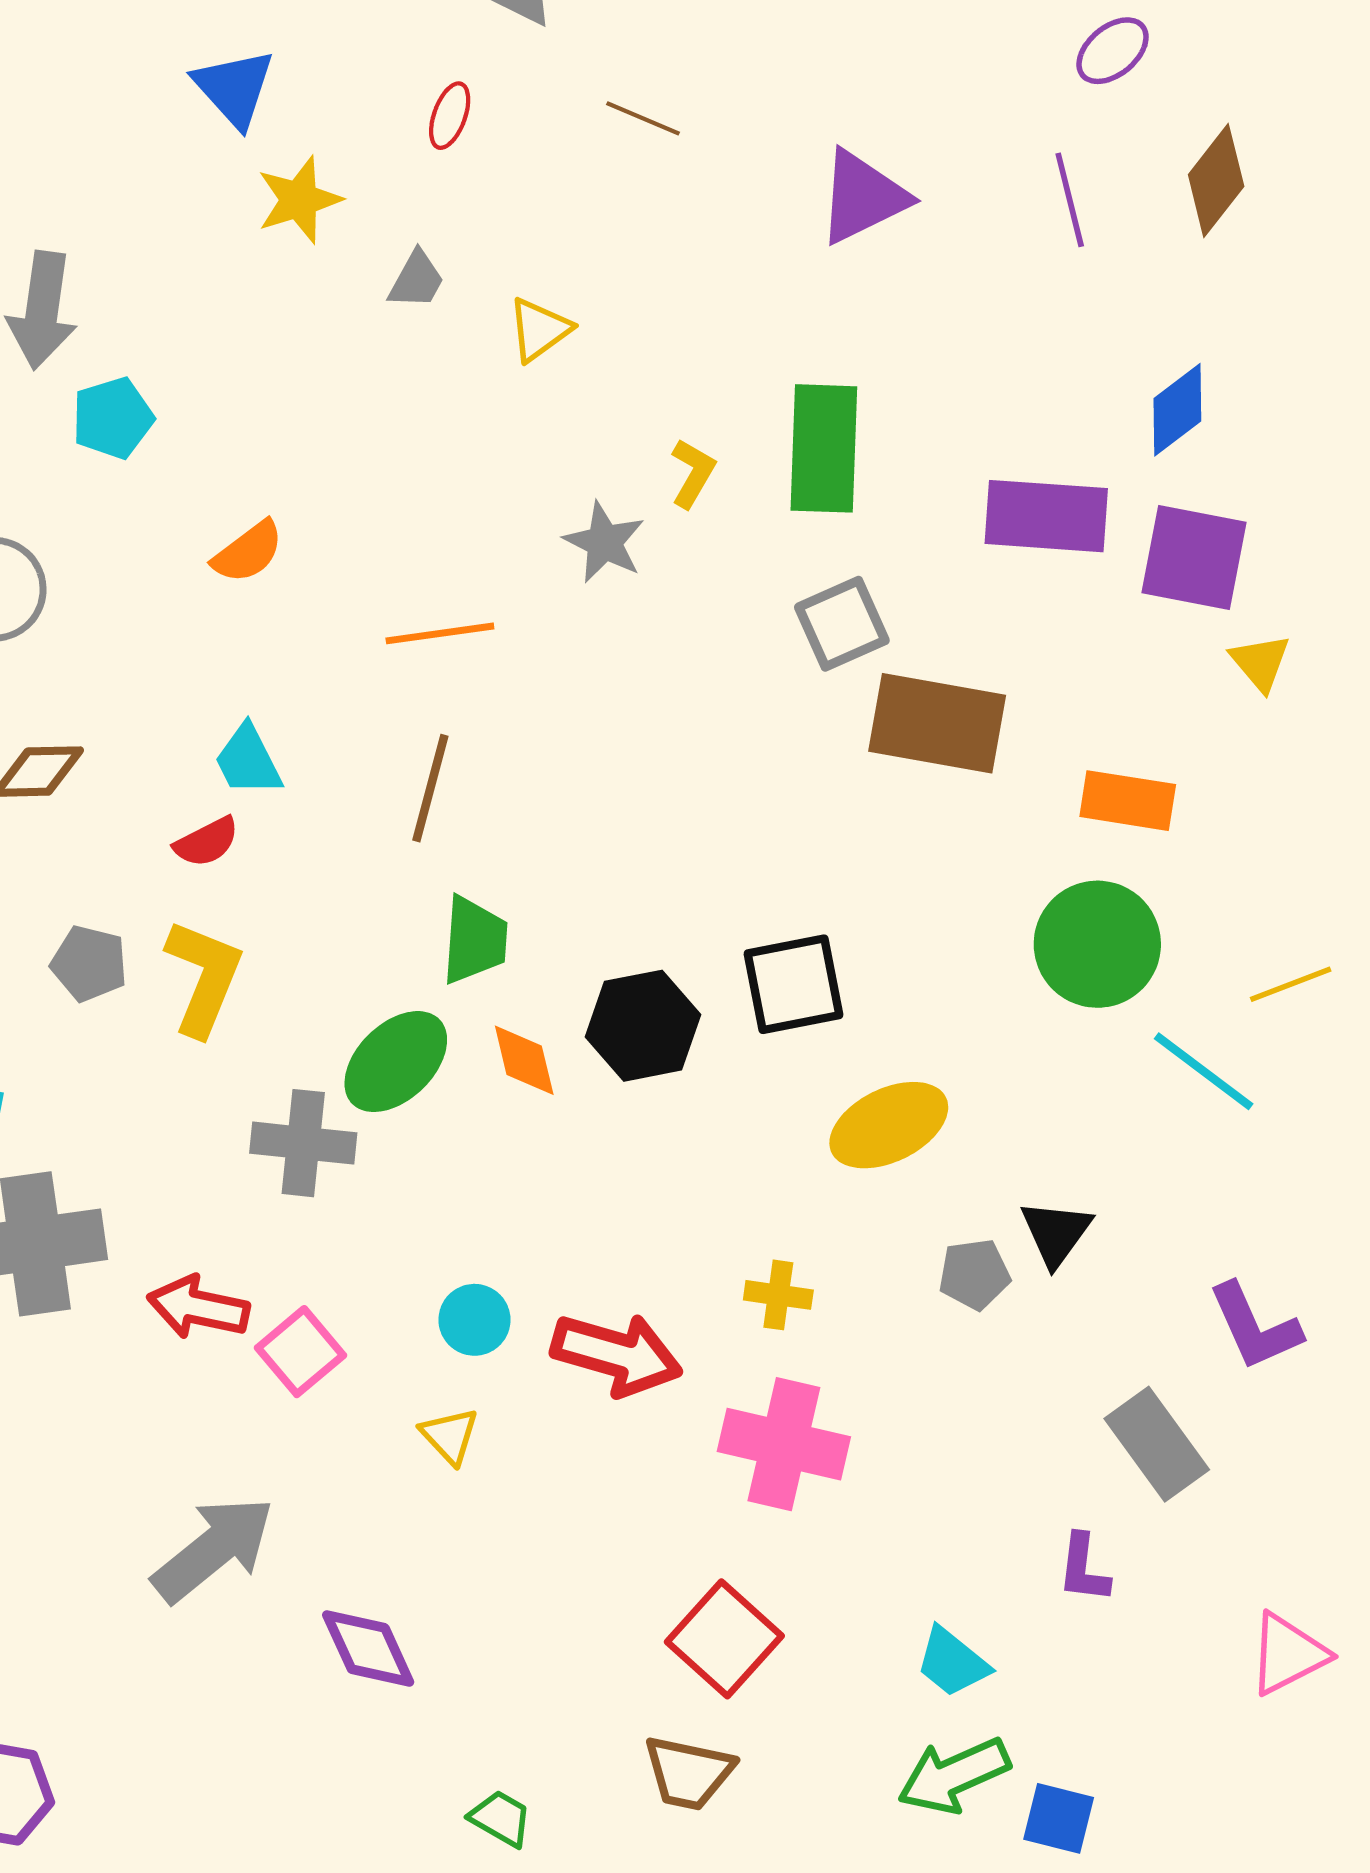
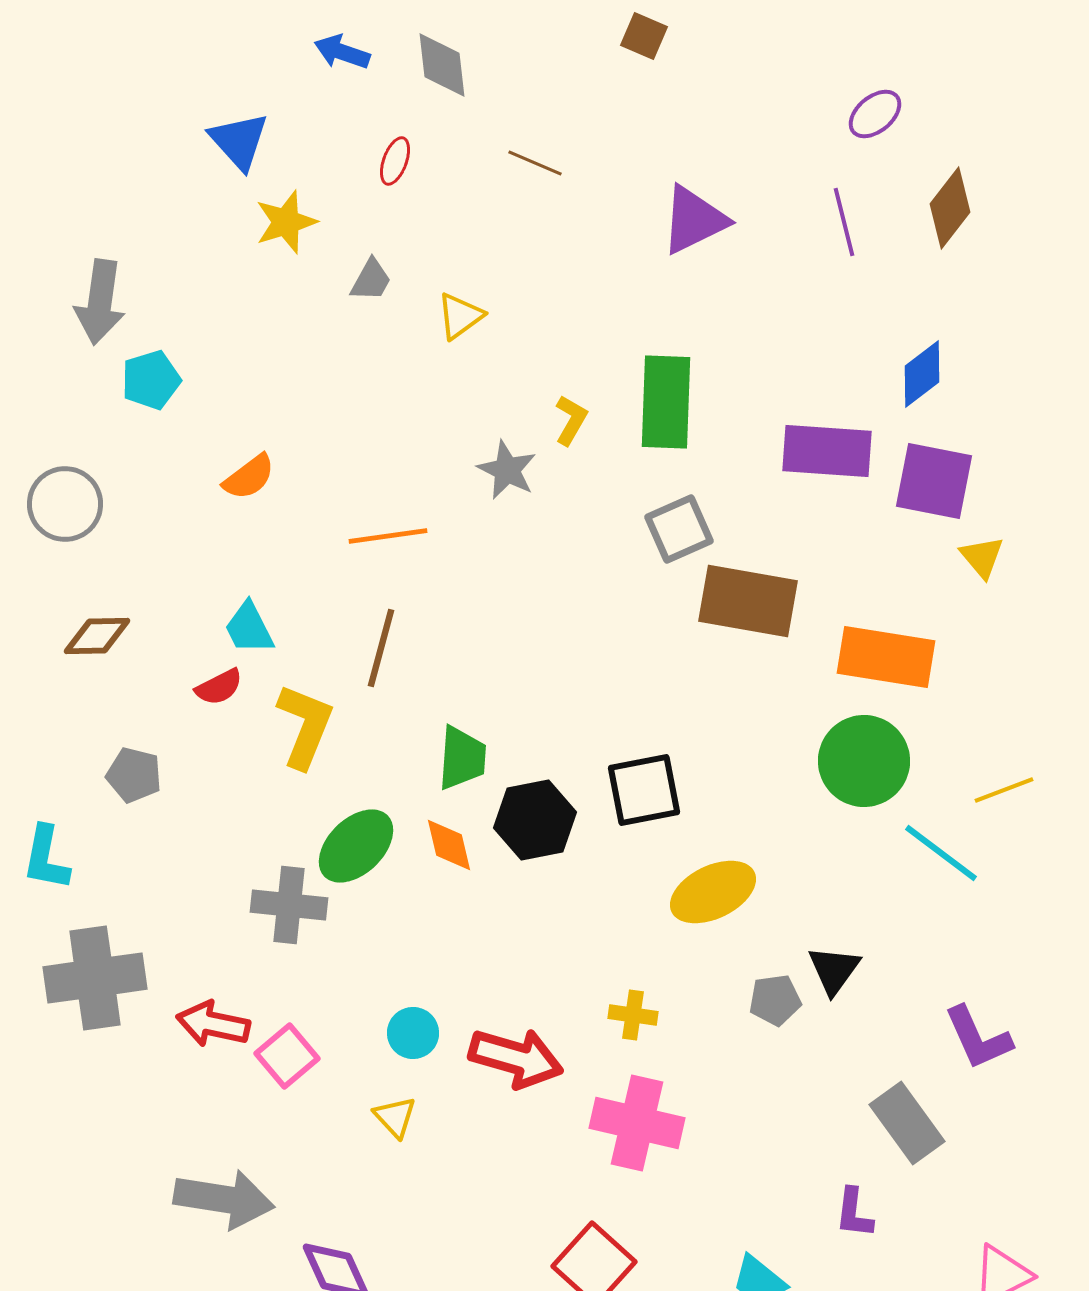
orange rectangle: (1128, 801) -> (886, 657), size x1.4
green trapezoid: (474, 940) -> (462, 758), moved
yellow L-shape: (204, 977) -> (305, 726), moved
gray arrow: (213, 1549) -> (224, 1199), turned 48

